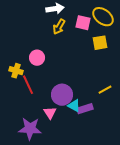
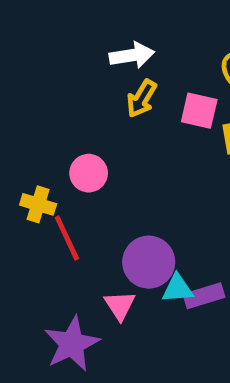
pink square: (83, 23) -> (199, 111), moved
cyan triangle: (74, 106) -> (178, 289), turned -32
purple star: (30, 129) -> (72, 344), turned -30

